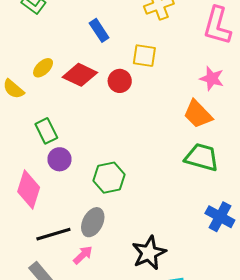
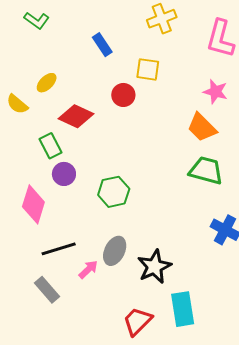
red diamond: (80, 75) -> (76, 116), moved
gray ellipse: (93, 222) -> (115, 251), moved

